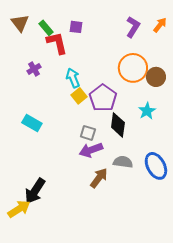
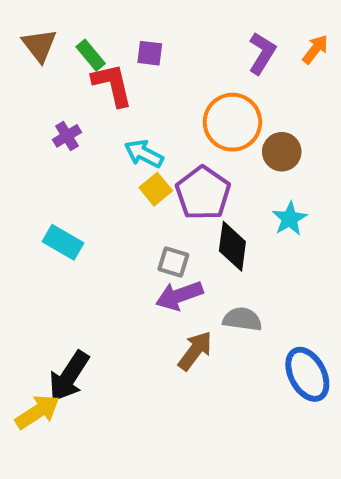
orange circle: (133, 68) -> (232, 122), moved
brown circle: (156, 77) -> (282, 152), moved
cyan arrow: (73, 78) -> (144, 154), turned -42
blue ellipse: (156, 166) -> (307, 374), moved

